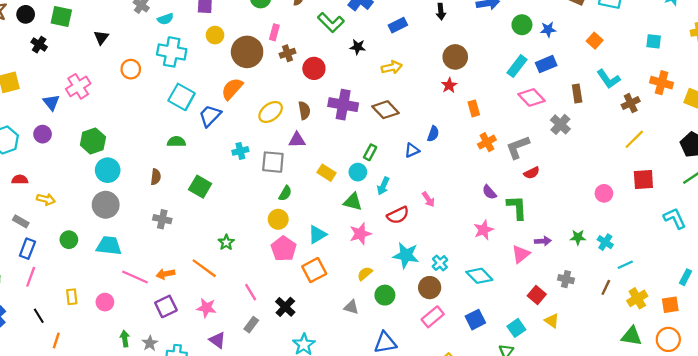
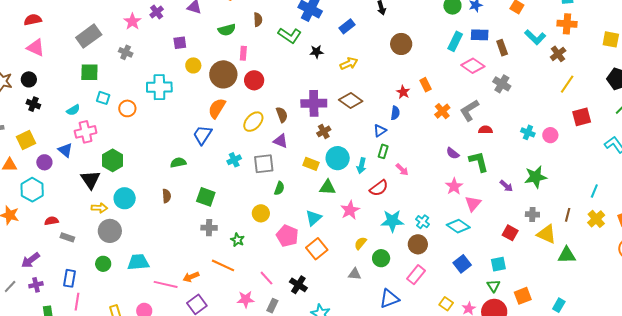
green square: (61, 16) -> (89, 72), moved
cyan semicircle: (165, 19) -> (73, 110), moved
black triangle: (101, 37) -> (90, 180), moved, size x1.5
black cross: (39, 45) -> (33, 104), moved
brown cross: (288, 53) -> (324, 131), moved
blue rectangle: (546, 64) -> (480, 35), turned 36
red circle: (314, 68) -> (254, 80), moved
orange cross: (662, 83) -> (567, 24), moved
red star: (449, 85) -> (403, 92), moved
pink cross: (78, 86) -> (86, 132), turned 30
brown rectangle: (577, 94) -> (502, 48), moved
cyan square: (182, 97) -> (103, 98), moved, size x0.6
purple circle: (43, 134) -> (44, 162), moved
purple triangle: (297, 140) -> (280, 141), turned 35
green hexagon: (93, 141) -> (113, 160), moved
green rectangle: (370, 152) -> (383, 151), moved
cyan circle: (358, 172) -> (338, 158), size x1.5
red semicircle: (532, 173) -> (485, 130), turned -144
yellow arrow: (46, 199) -> (99, 208), moved
green triangle: (353, 202) -> (328, 187), moved
gray circle: (106, 205) -> (110, 231), moved
gray cross: (162, 219) -> (209, 228), moved
yellow circle: (278, 219) -> (261, 213), moved
gray rectangle: (21, 221) -> (67, 237), moved
green star: (578, 237) -> (536, 177), size x1.6
purple arrow: (543, 241) -> (506, 186), turned 56
cyan cross: (605, 242) -> (528, 132), moved
pink triangle: (521, 254) -> (473, 203), moved
cyan line: (625, 265) -> (594, 191), moved, turned -32
pink star: (206, 308) -> (246, 299), moved
pink rectangle: (433, 317) -> (416, 275), moved
yellow triangle: (552, 321) -> (546, 234), moved, size x1.5
cyan square: (516, 328) -> (498, 264), turned 35
green triangle: (632, 336) -> (567, 255), moved

